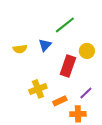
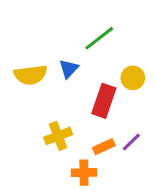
yellow semicircle: (20, 49) -> (31, 75), size x1.5
orange rectangle: (60, 101) -> (104, 147), moved
orange cross: (78, 114) -> (84, 173), moved

